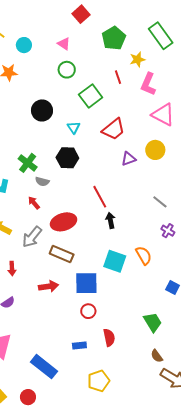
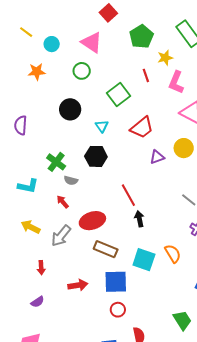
pink triangle: (64, 44) -> (92, 43), size x1.6
green circle: (67, 70) -> (82, 71), moved
brown rectangle: (62, 254) -> (106, 249), moved

